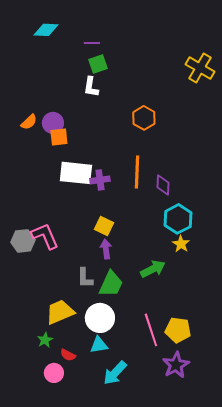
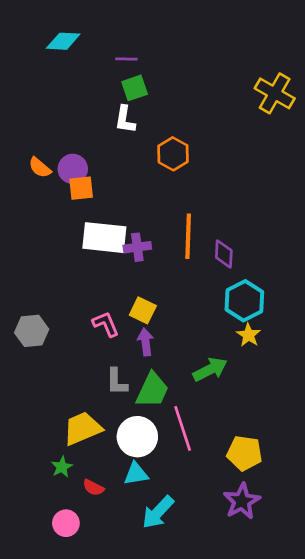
orange hexagon: (144, 118) -> (173, 154), moved
orange semicircle: (29, 122) -> (40, 168), turned 84
pink L-shape: (45, 236) -> (106, 324), moved, size x0.7
pink line: (151, 330) -> (183, 428), moved
pink circle: (54, 373) -> (66, 523), moved

